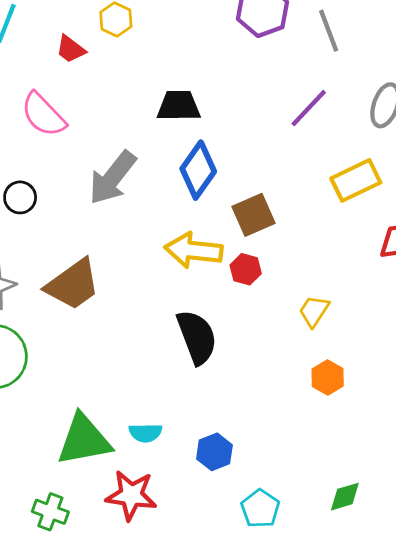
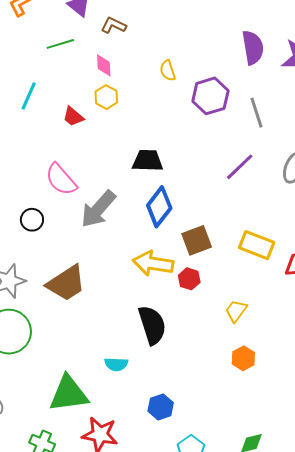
pink semicircle: (43, 115) -> (61, 179), moved
yellow rectangle: (356, 180) -> (257, 245), moved, turned 44
cyan semicircle: (145, 433) -> (116, 364), moved

